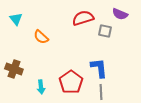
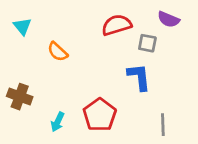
blue L-shape: (99, 68) -> (139, 77), moved
cyan arrow: (41, 87) -> (58, 122), turned 32
gray line: (101, 92) -> (163, 125), moved

